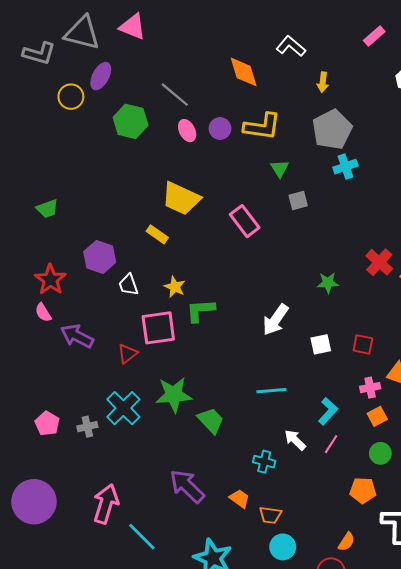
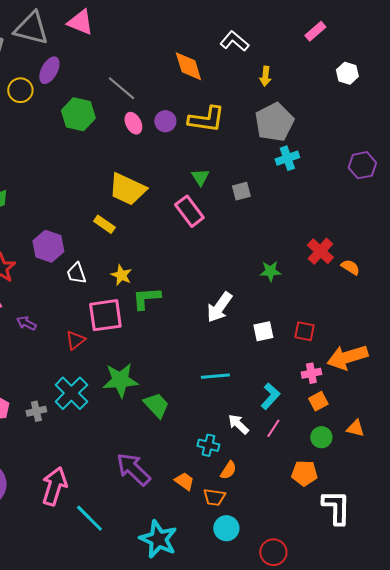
green triangle: (280, 169) -> (200, 177), moved
purple arrow: (77, 336) -> (26, 323), size x0.6
orange semicircle: (346, 542) -> (228, 470), moved

